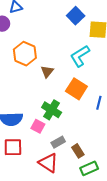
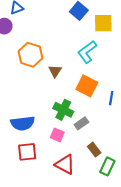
pink square: (38, 126) -> (57, 135), moved
gray rectangle: (58, 142) -> (81, 123), moved
green rectangle: (89, 168) -> (107, 166), turned -36

